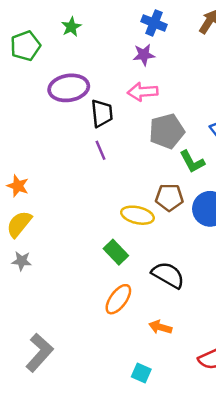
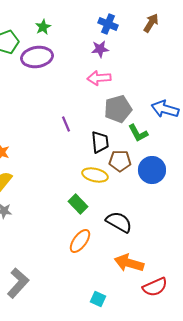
purple ellipse: (69, 88) -> (37, 57), moved
black trapezoid: (102, 113) -> (100, 142), moved
orange arrow: (160, 327) -> (129, 263), moved, size x1.6

